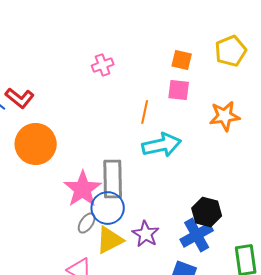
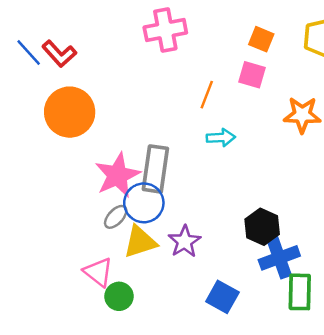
pink cross: (103, 65) -> (165, 30), size x1.6
cyan arrow: (162, 145) -> (221, 138), size x0.6
blue cross: (197, 235) -> (279, 258), moved

